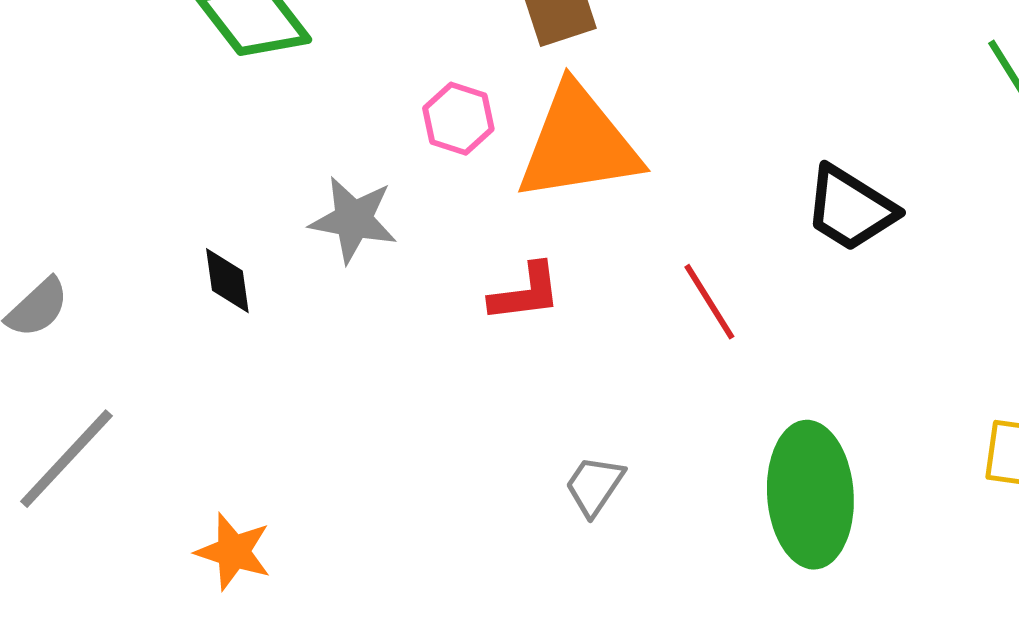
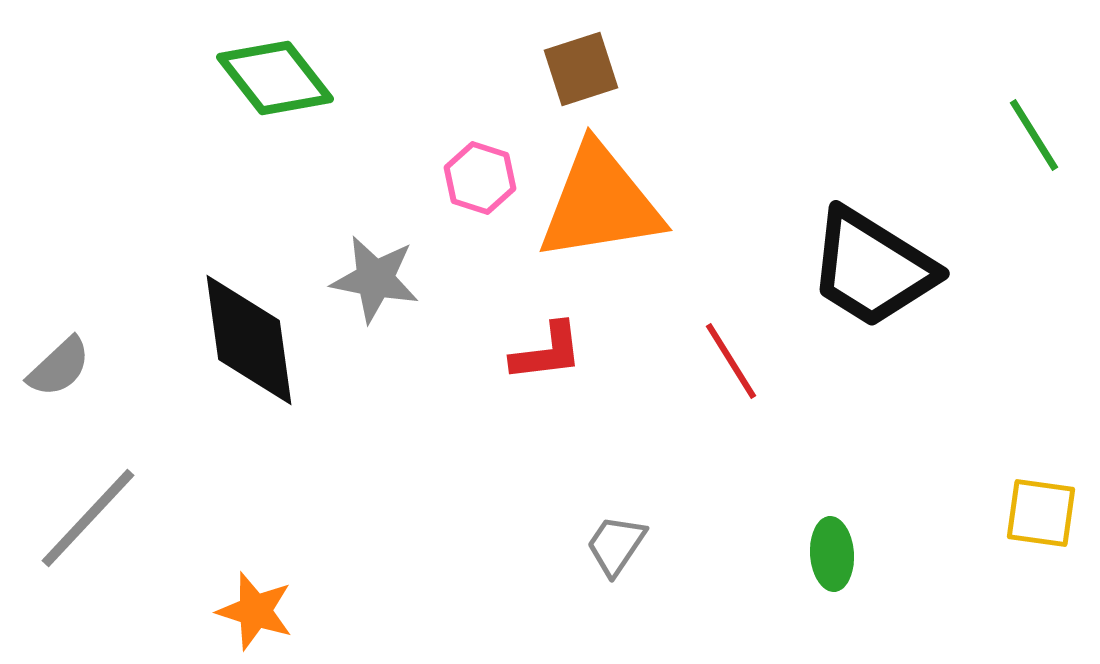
black trapezoid: (850, 209) -> (872, 268), size x1.4
black diamond: (227, 281) -> (249, 340), size x2.0
green ellipse: (810, 495) -> (832, 554), size x0.5

